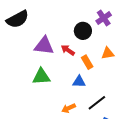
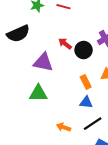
red arrow: (68, 50) -> (65, 44), moved
blue triangle: (79, 82) -> (86, 102), moved
orange arrow: (69, 108) -> (64, 127), turned 40

